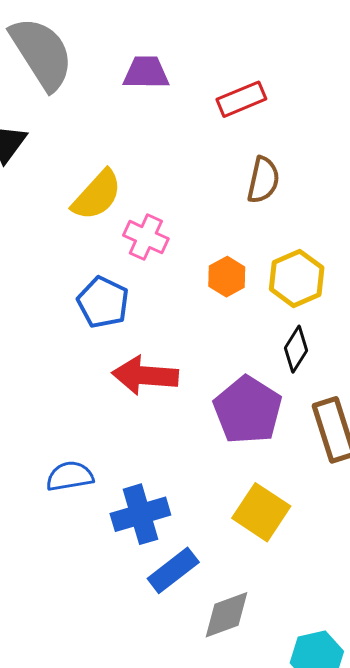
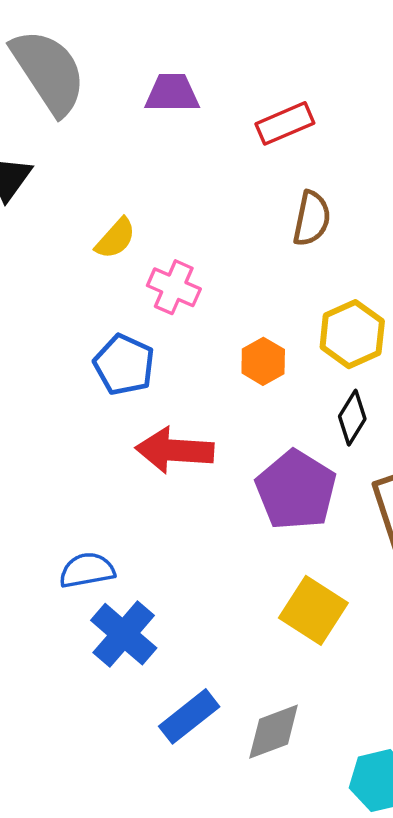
yellow semicircle: (97, 195) -> (116, 238), size x0.7
orange hexagon: (227, 277) -> (263, 361), moved
blue cross: (140, 514) -> (124, 634), moved, turned -32
blue rectangle: (173, 570) -> (189, 716), moved

